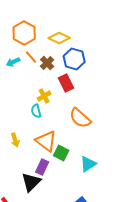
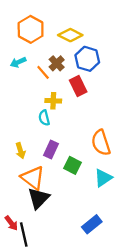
orange line: (31, 57) -> (43, 72), moved
yellow cross: (44, 96) -> (53, 101), turned 32
orange semicircle: (80, 118) -> (101, 143), moved, turned 30
orange triangle: (46, 141) -> (33, 178), moved
purple rectangle: (42, 167) -> (51, 149), moved

